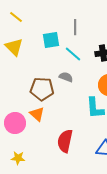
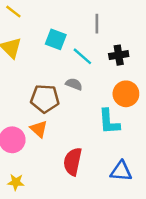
gray line: (75, 27) -> (97, 24), moved
cyan square: (51, 40) -> (56, 39), turned 30

